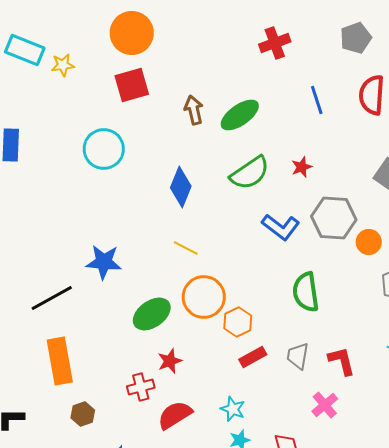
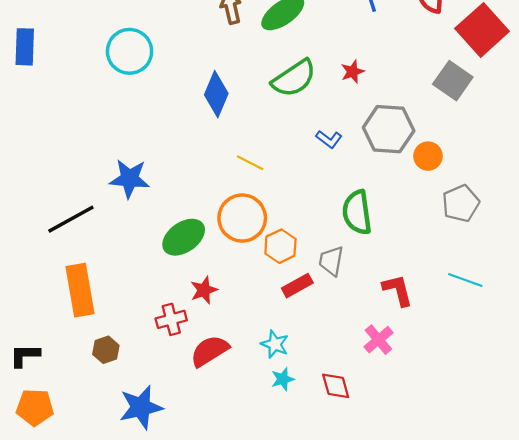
blue L-shape: (281, 227) -> (329, 139), size x0.6
yellow line: (186, 248) -> (250, 163), moved
gray trapezoid: (298, 356) -> (331, 261), moved

